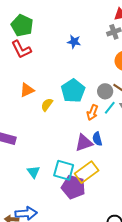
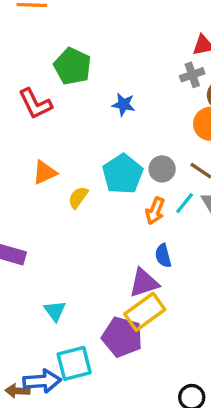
green pentagon: (22, 25) -> (72, 66), moved
blue star: (74, 42) -> (123, 105), moved
gray circle: (105, 91) -> (162, 169), moved
purple triangle: (84, 143) -> (144, 283), moved
cyan square: (64, 170) -> (74, 363), moved, turned -30

